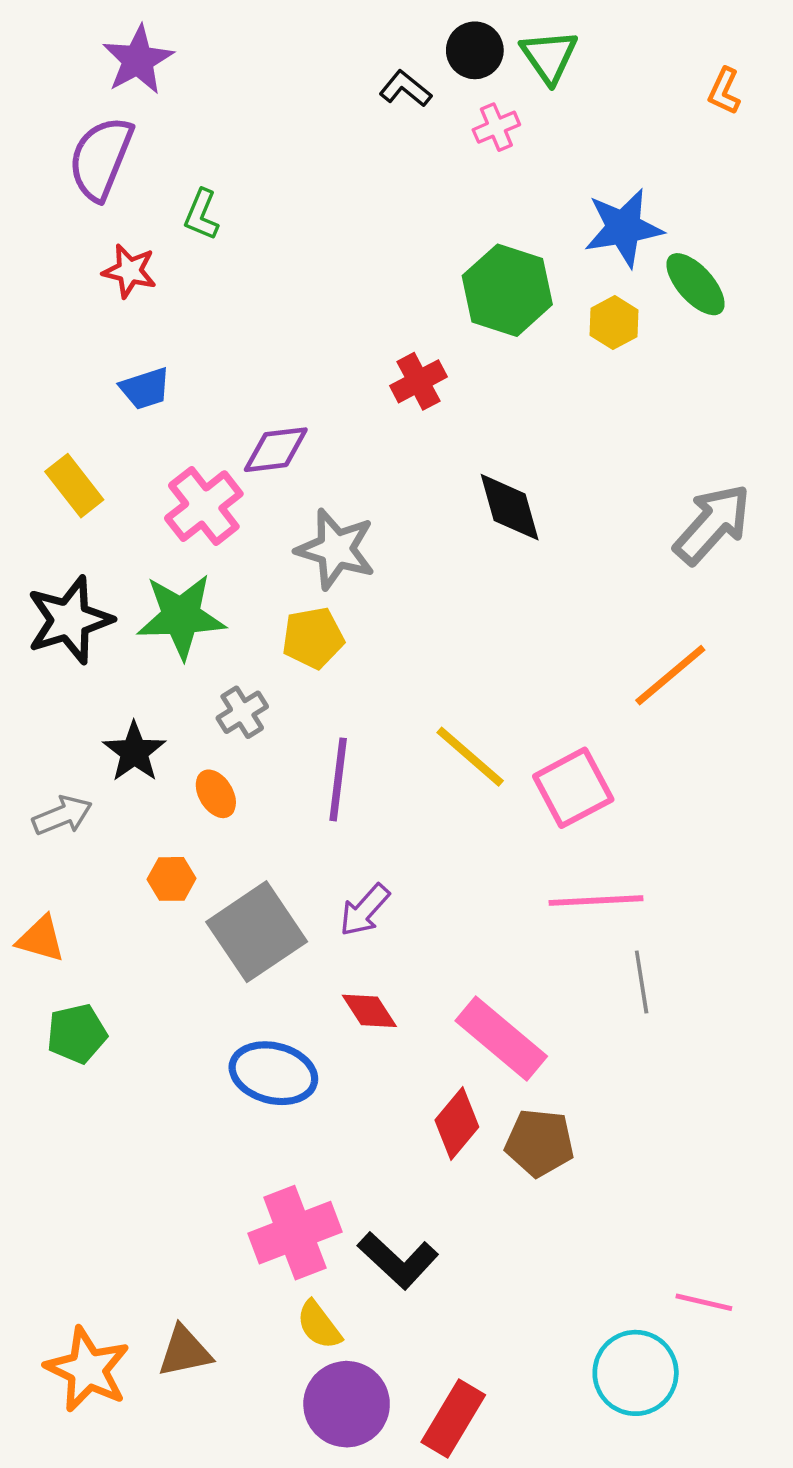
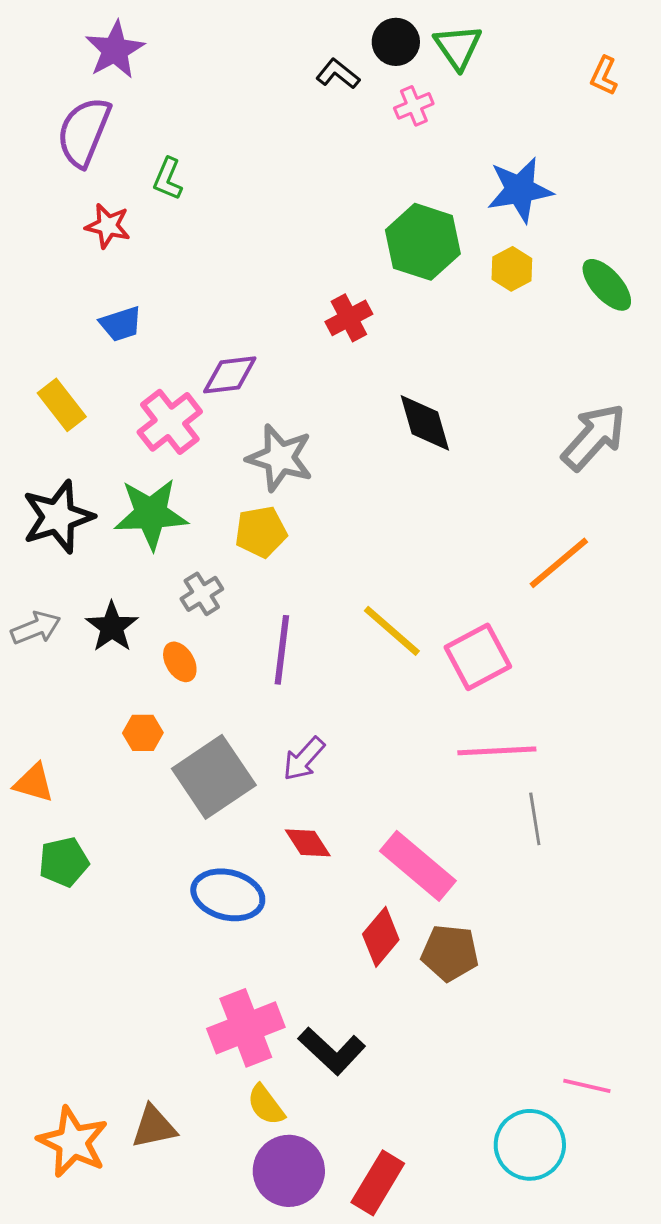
green ellipse: (695, 284) -> (607, 285), moved
gray arrow: (62, 815) -> (36, 628), moved

